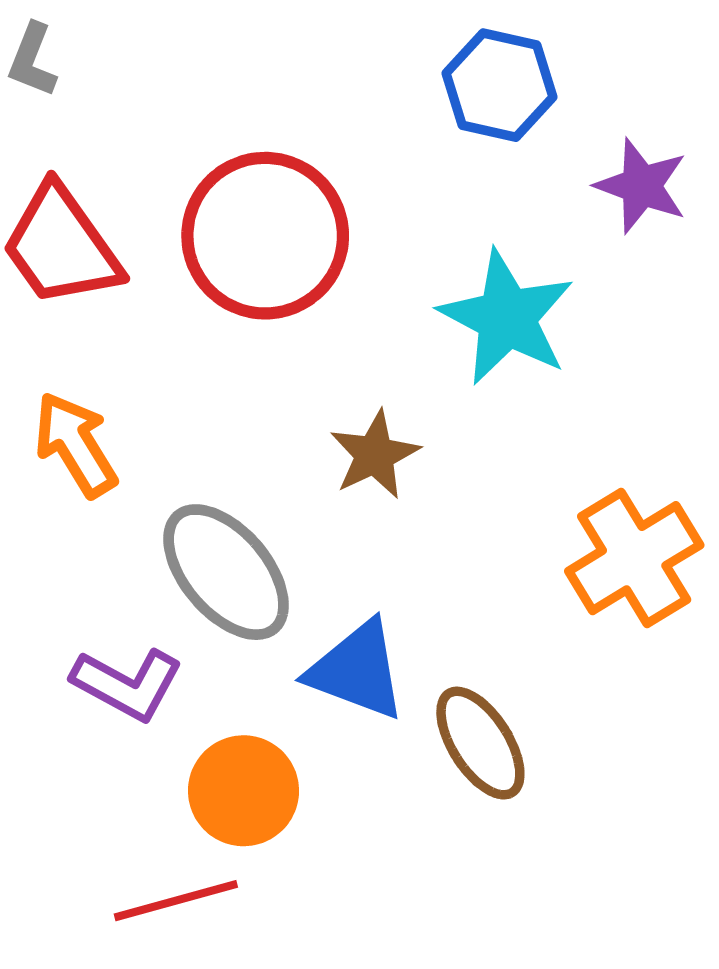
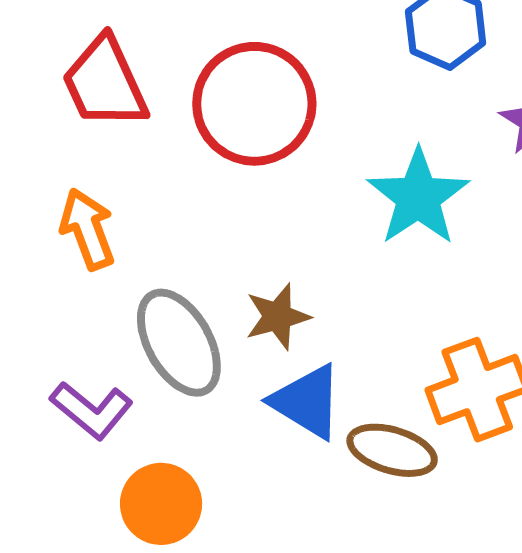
brown star: (375, 455) -> (278, 317), moved
blue triangle: (357, 670) -> (307, 402), moved
brown ellipse: (480, 743) -> (392, 450), moved, turned -52

